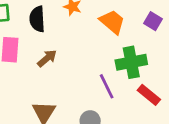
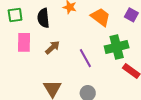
purple line: (107, 86) -> (85, 58), moved

